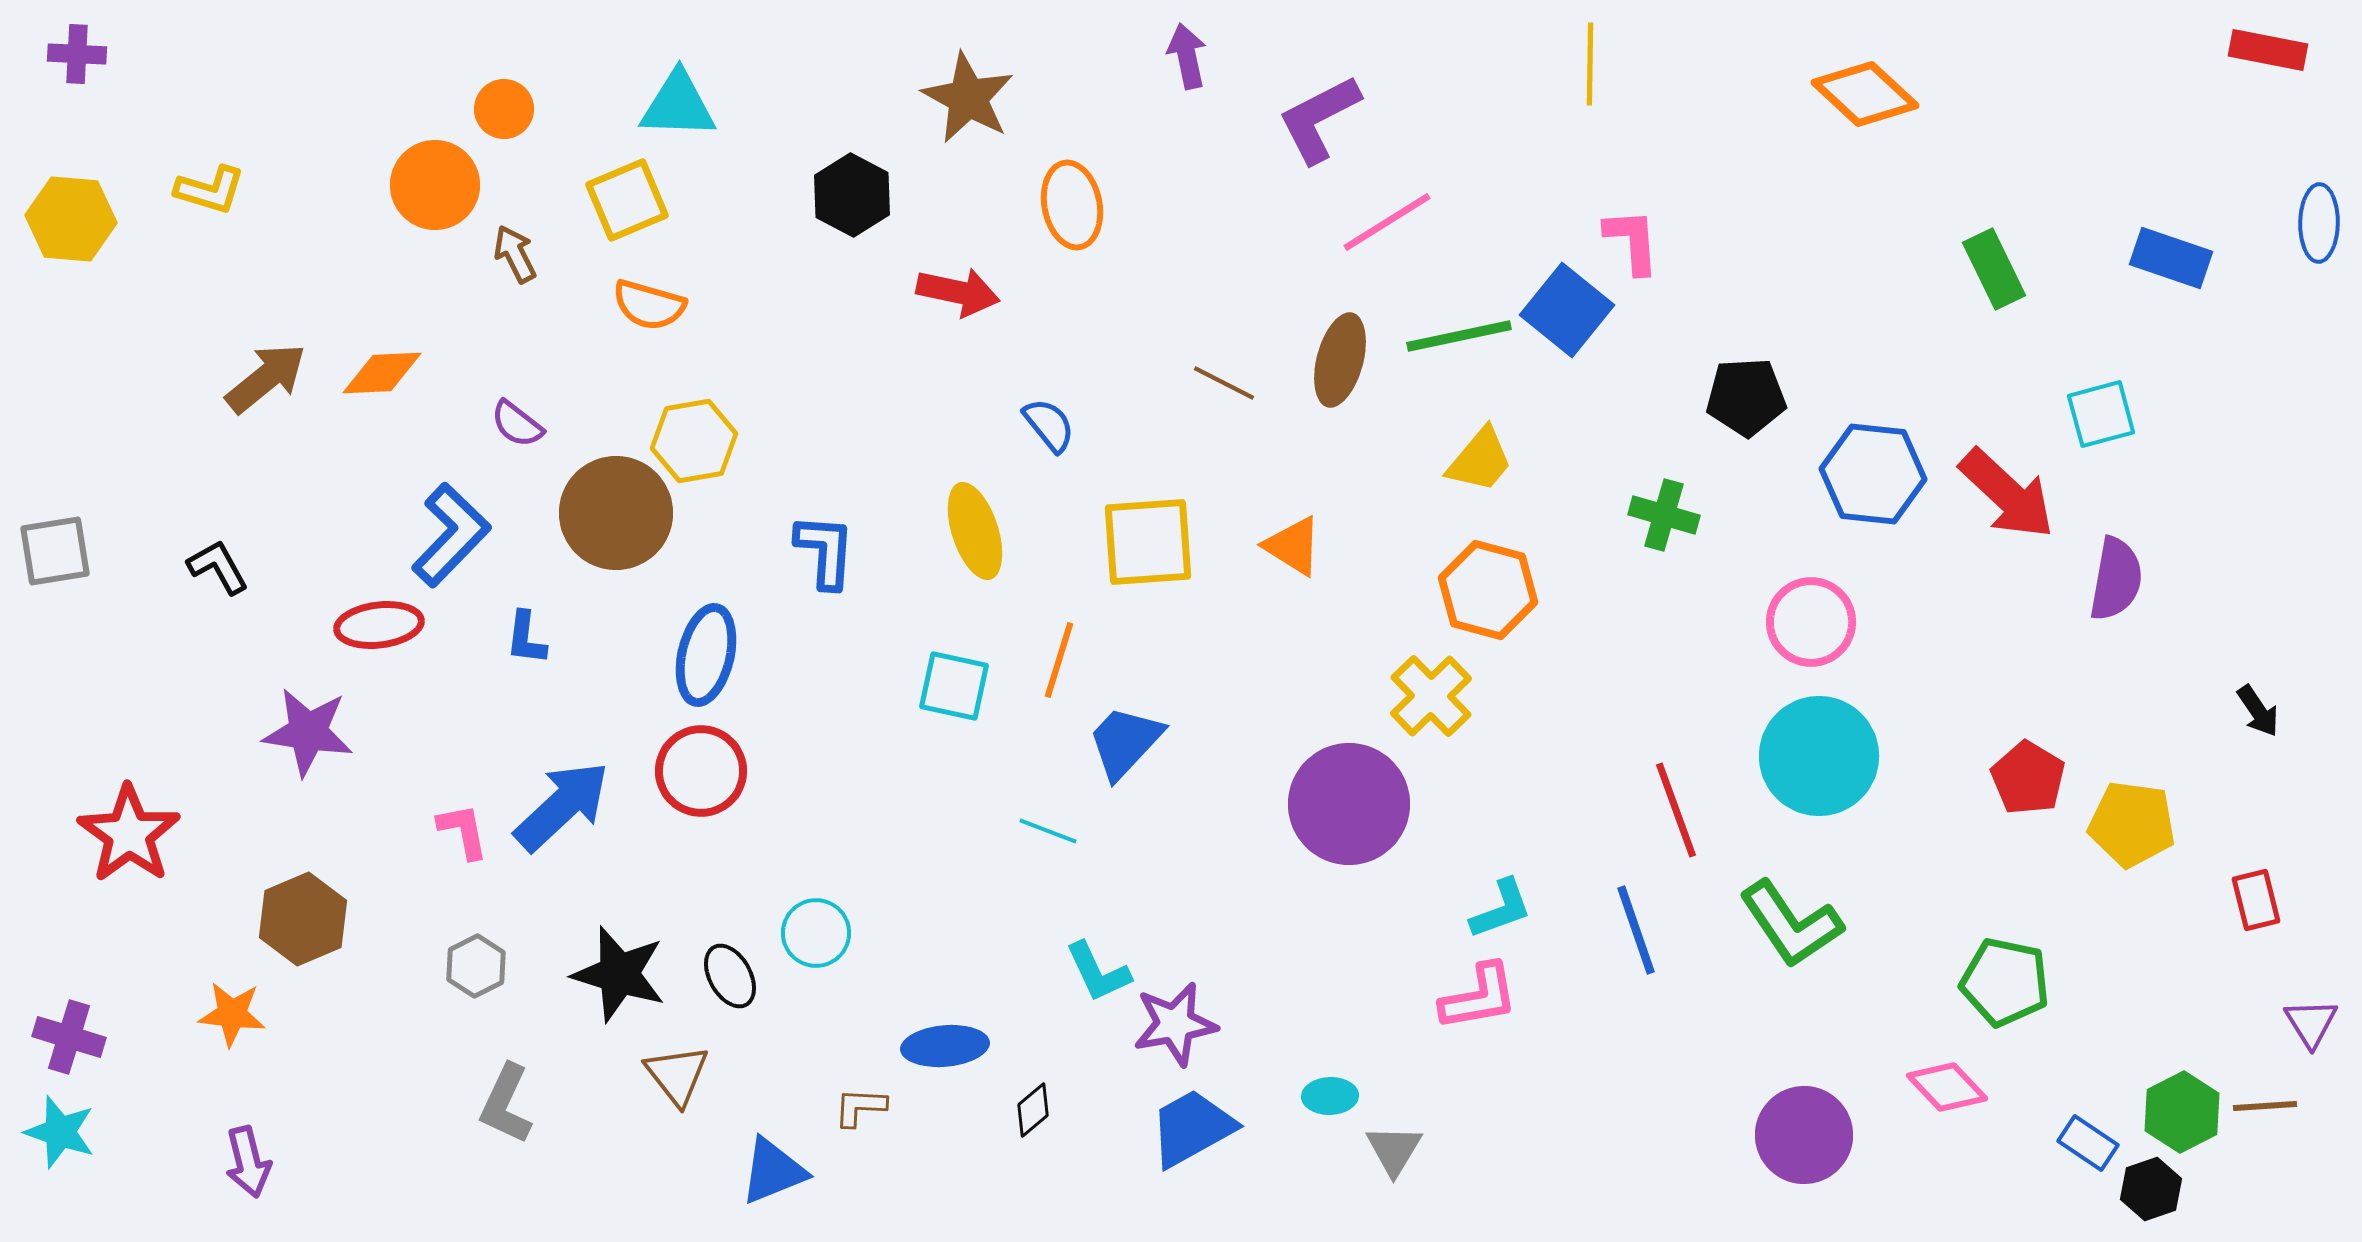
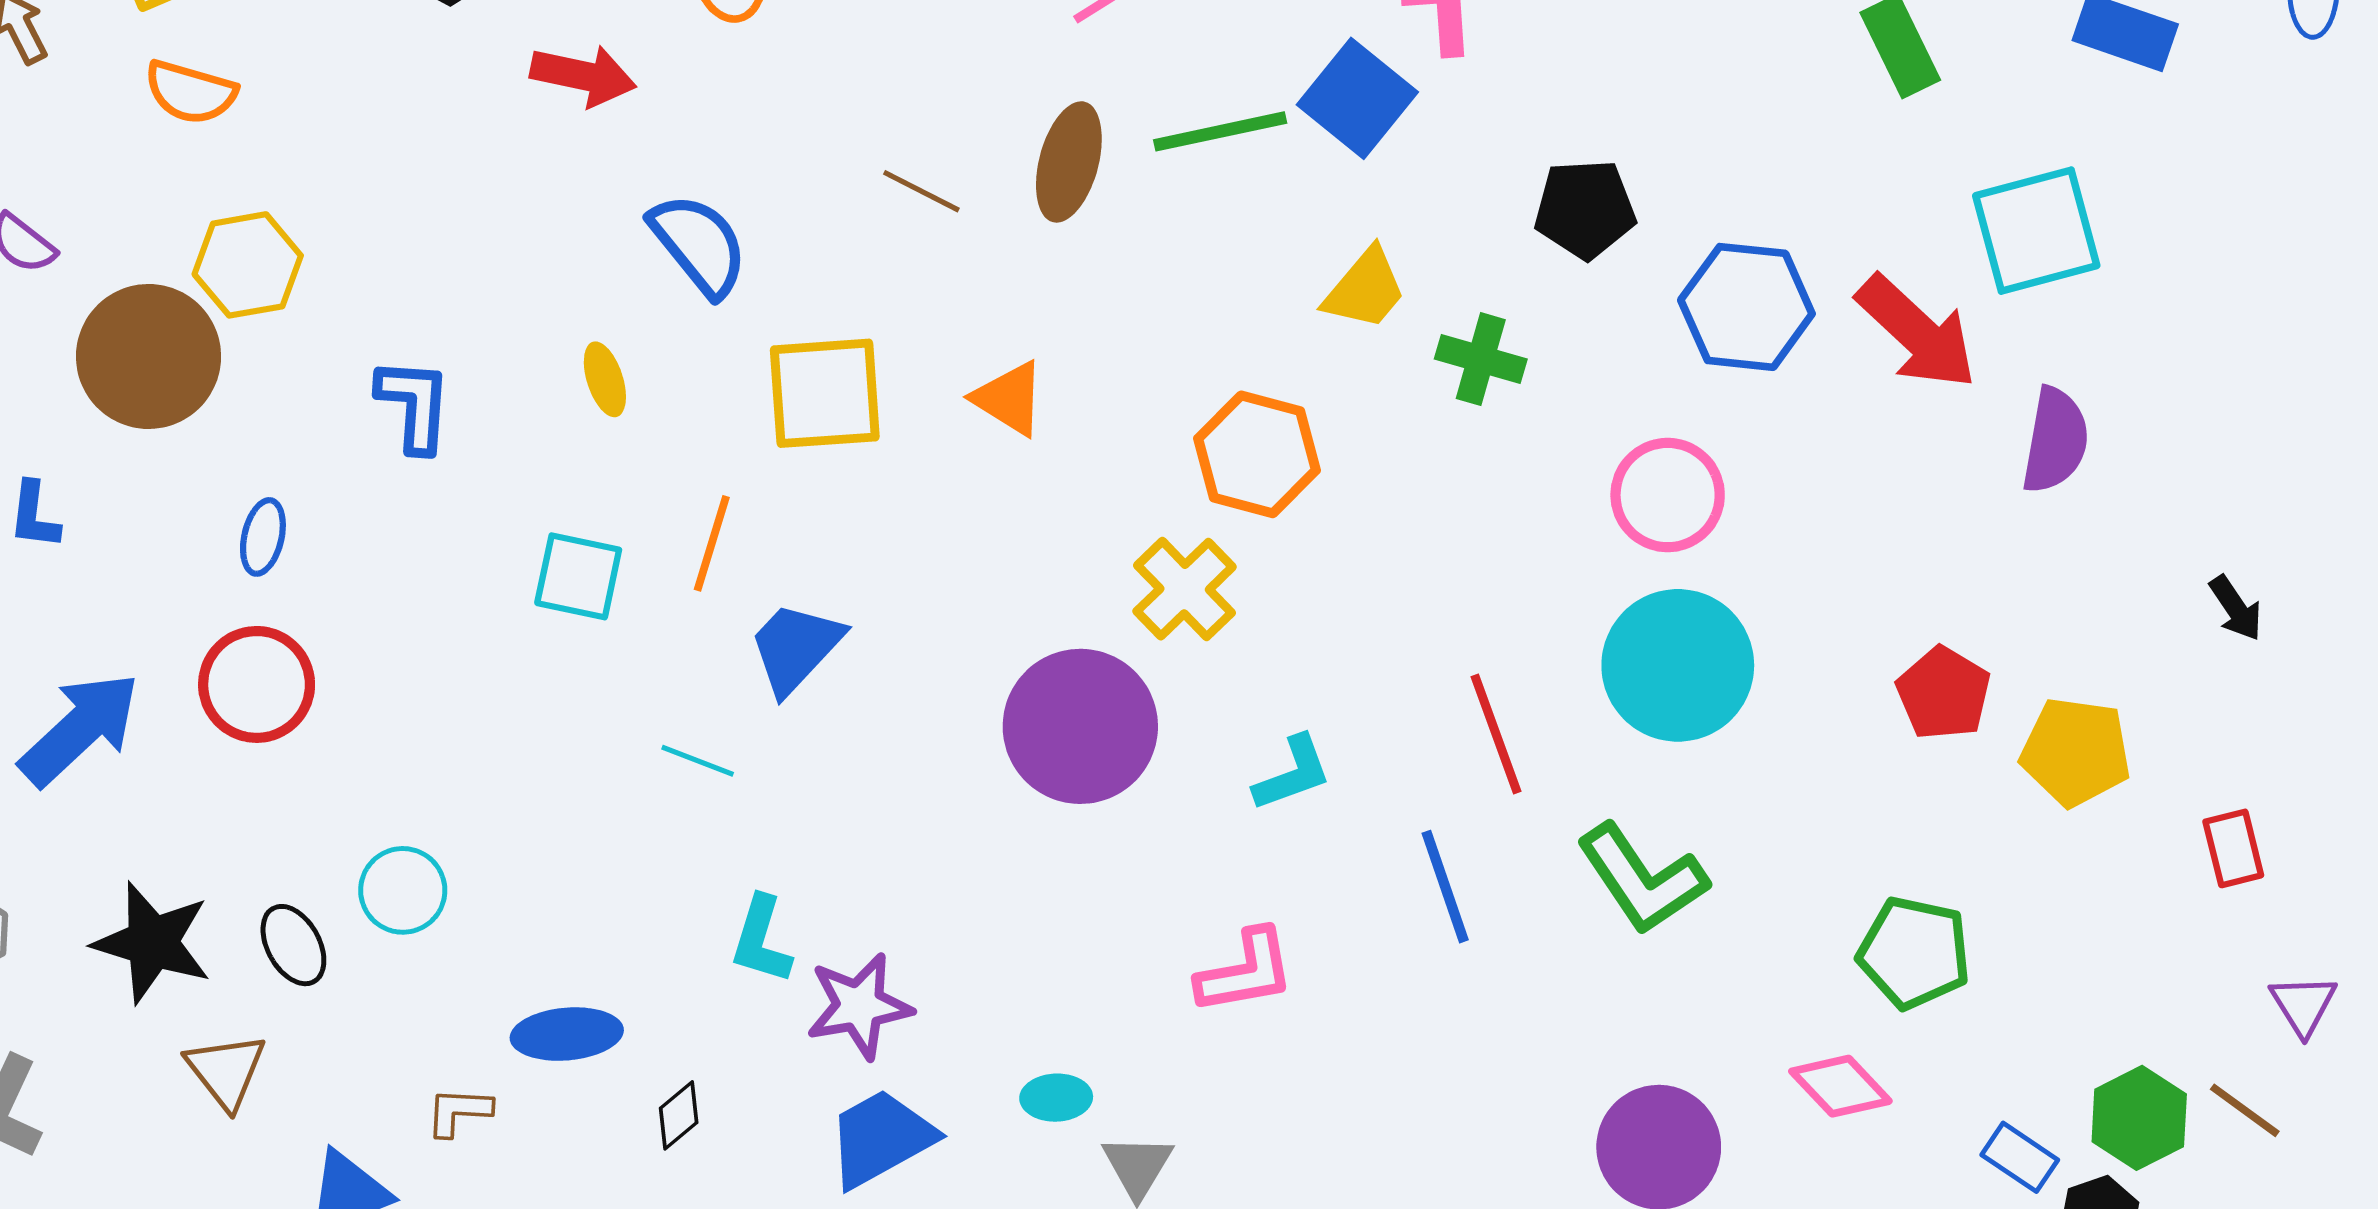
cyan square: (2101, 414) -> (2036, 231), size x1.5
blue semicircle: (1049, 425) -> (699, 245), size x1.5
yellow trapezoid: (1480, 460) -> (1365, 289), moved
yellow ellipse: (975, 531) -> (605, 379), size x0.6
blue ellipse: (706, 655) -> (263, 537), size x0.6
cyan L-shape: (1501, 909) -> (1293, 773), moved
cyan L-shape: (1098, 972) -> (761, 940), turned 42
brown line: (2265, 1106) -> (2245, 1110), turned 40

